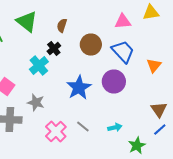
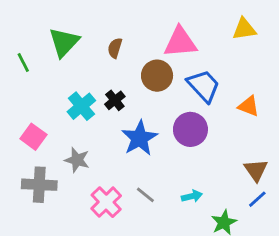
green triangle: (27, 22) -> (64, 42), turned 35
pink triangle: (123, 22) -> (180, 42), moved, size x1.4
black cross: (54, 48) -> (115, 100), moved
orange triangle: (154, 66) -> (249, 106), turned -49

